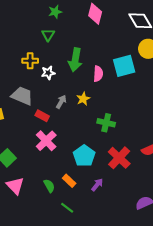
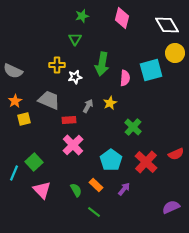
red rectangle: (42, 116) -> (69, 120), turned -32
green cross: (106, 123) -> (133, 127), turned 30

